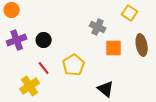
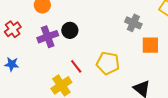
black circle: (44, 40) -> (70, 30), moved
yellow pentagon: (74, 65) -> (108, 63), turned -30

